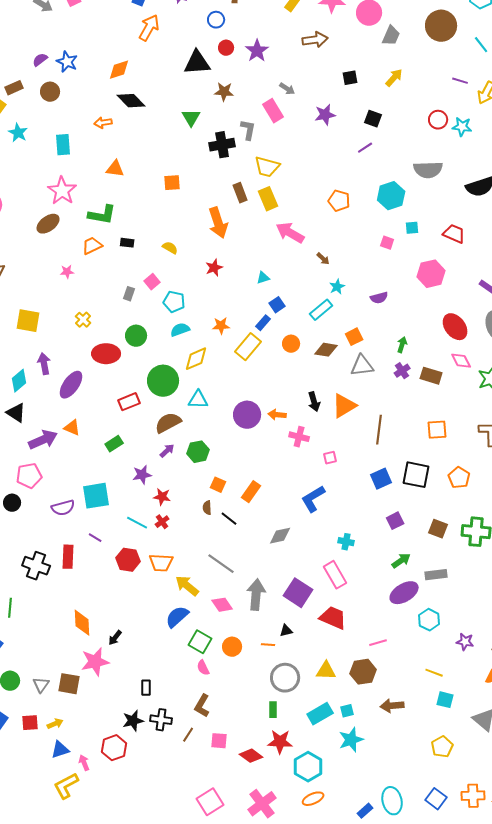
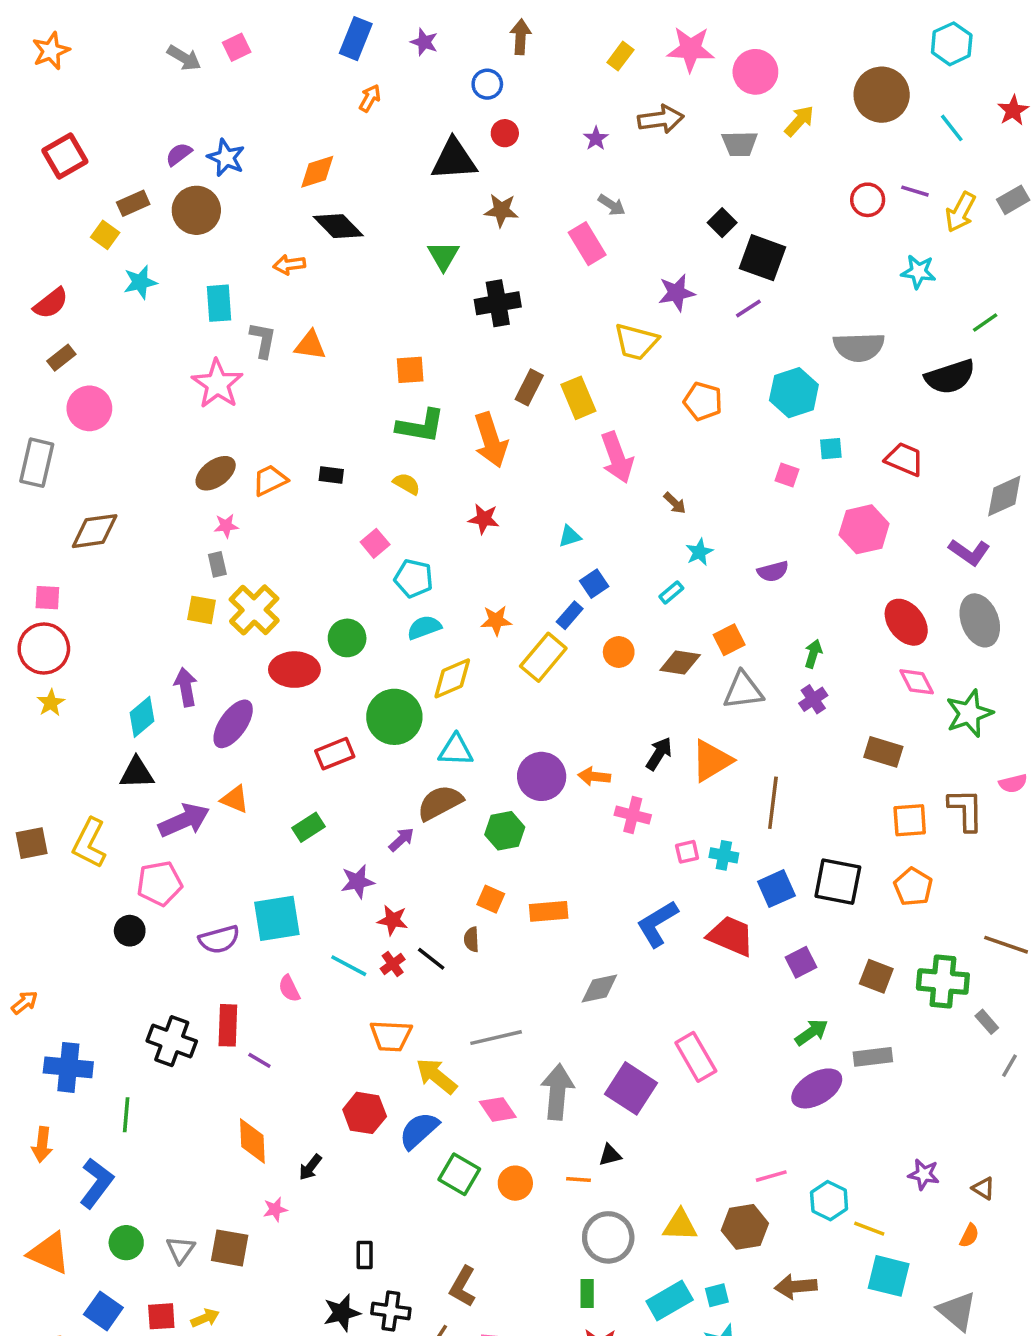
orange arrow: (149, 28) -> (370, 98), size x0.6
gray trapezoid: (391, 36) -> (740, 144), moved, turned 65
purple star: (257, 51) -> (596, 138), moved, size x0.6
black square: (350, 78) -> (722, 223), moved, turned -35
yellow arrow: (394, 78) -> (799, 121), moved
brown circle: (50, 92) -> (196, 210), size x1.4
purple star: (325, 115) -> (677, 293), moved
black square: (373, 119) -> (762, 258), size x1.5
red circle: (438, 120) -> (868, 200), moved
gray L-shape: (248, 130) -> (263, 340), moved
cyan star: (18, 133) -> (140, 282), turned 30
yellow trapezoid: (267, 167) -> (636, 342), moved
brown rectangle: (240, 193) -> (529, 387), turned 48
green L-shape: (102, 215) -> (421, 426), moved
brown ellipse: (48, 224) -> (216, 473), moved
pink arrow: (290, 233) -> (617, 457), turned -140
red star: (214, 268) -> (484, 519), turned 30
gray rectangle: (129, 294) -> (217, 564), moved, turned -32
cyan rectangle: (321, 310) -> (671, 592), size x0.6
yellow cross: (83, 320) -> (254, 610), size x1.8
yellow square: (28, 321) -> (202, 610), moved, size x0.7
brown rectangle: (431, 376) -> (883, 752), moved
black arrow: (314, 402) -> (659, 754), turned -132
black triangle: (16, 413) -> (137, 773), turned -35
brown semicircle: (168, 423) -> (440, 803), moved
orange square: (437, 430) -> (910, 820), moved
green hexagon: (198, 452) -> (505, 831), moved
orange rectangle: (251, 492) -> (549, 911), turned 50
black line: (229, 519) -> (431, 959), moved
purple line: (95, 538) -> (259, 1060), moved
cyan cross: (346, 542) -> (724, 855), moved
red hexagon: (128, 560) -> (365, 1113), moved
gray line: (221, 564) -> (496, 1038), turned -48
red trapezoid: (333, 618) -> (731, 936), moved
cyan hexagon: (429, 620) -> (829, 1201), moved
pink star: (95, 662) -> (275, 1209), size x0.5
pink semicircle: (203, 668) -> (289, 989), moved
cyan square: (445, 700) -> (889, 1276), size x1.4

